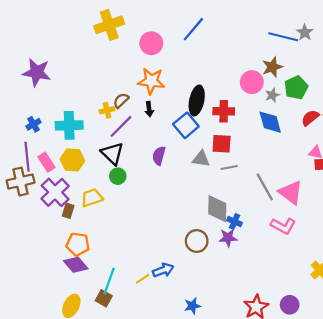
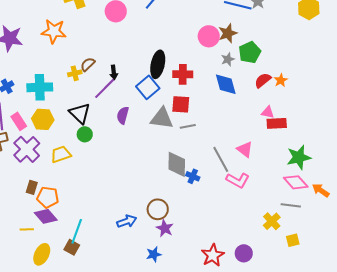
orange star: (151, 81) -> (54, 31), moved
pink circle: (252, 82) -> (209, 36), moved
purple line: (121, 126) -> (105, 88), moved
gray triangle: (201, 159) -> (162, 118), size x1.4
gray line: (265, 187) -> (221, 159), moved
pink triangle: (291, 192) -> (245, 149), size x0.7
brown rectangle: (68, 211) -> (32, 187), moved
purple star: (228, 238) -> (165, 228), moved, turned 30
brown circle: (197, 241) -> (158, 209), moved
yellow line: (143, 279) -> (27, 229), moved, turned 32

